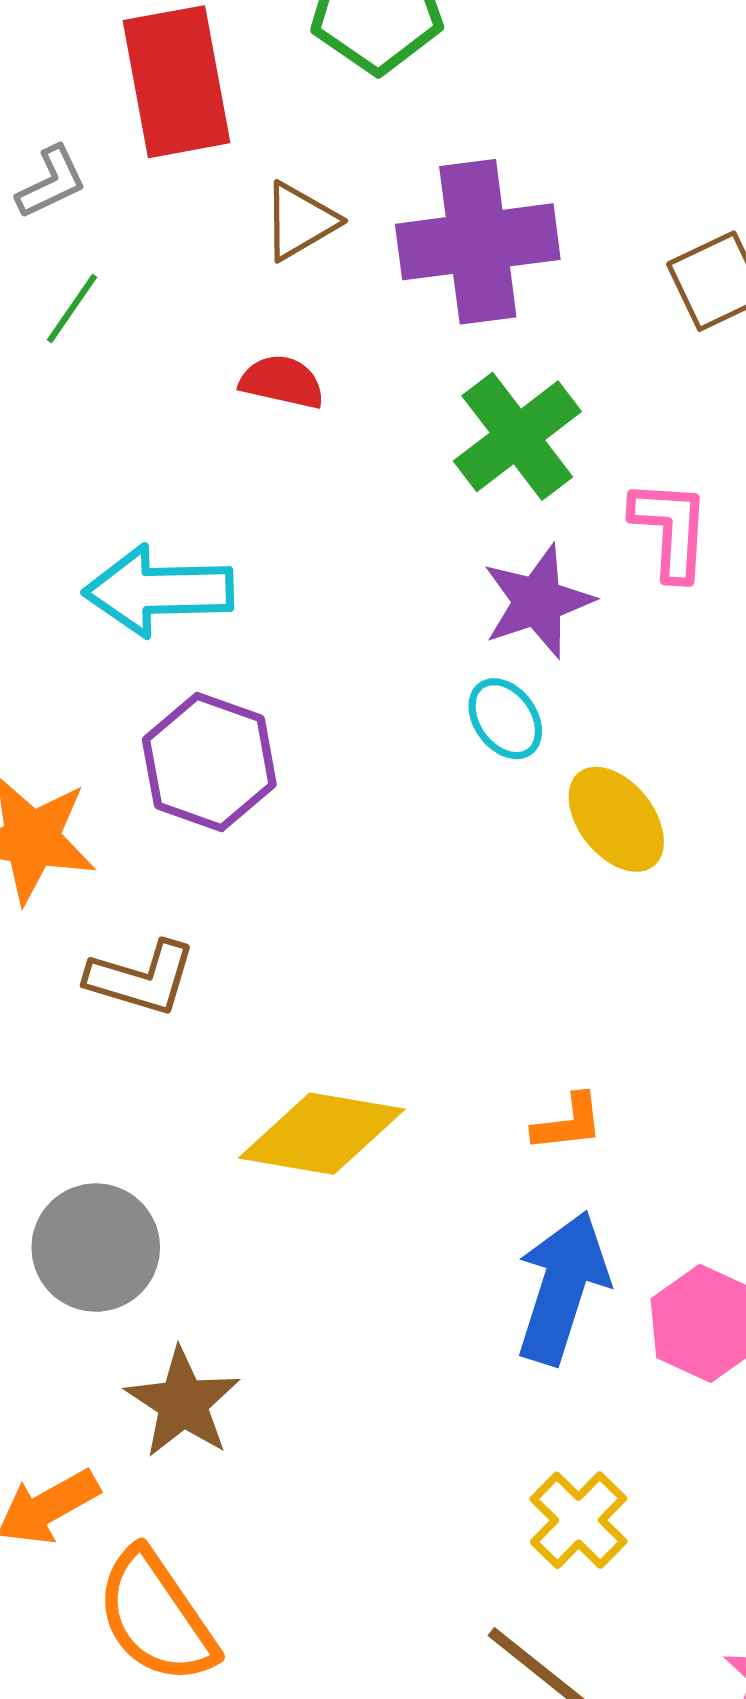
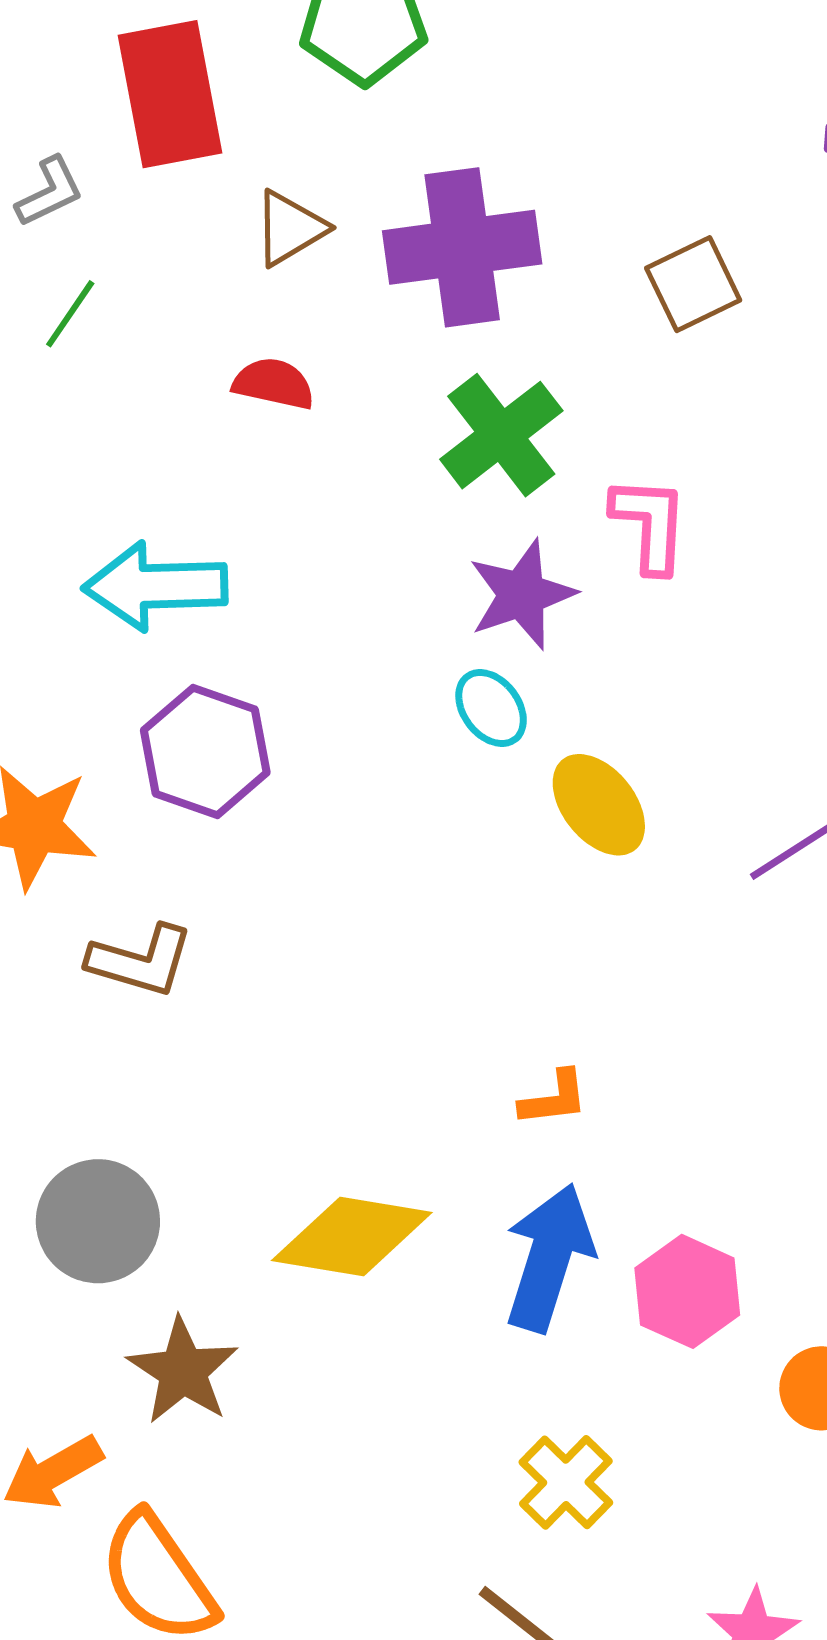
yellow diamond: (322, 1134) -> (352, 1236), moved

